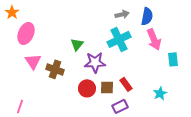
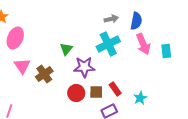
cyan rectangle: (173, 59) -> (166, 51), moved
brown cross: (55, 69) -> (44, 74), turned 36
cyan star: (160, 93) -> (140, 98), moved

